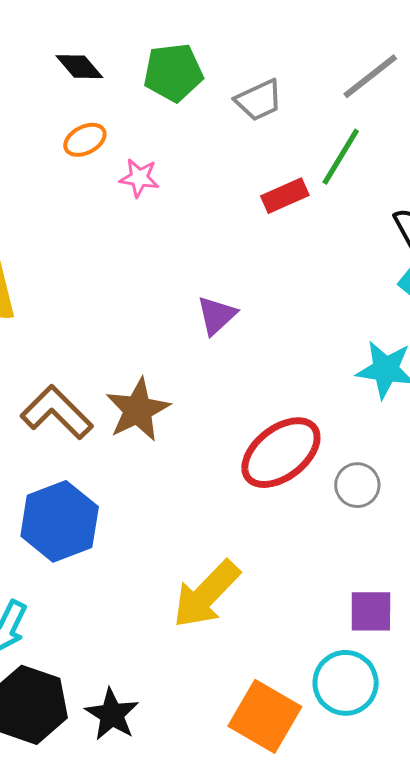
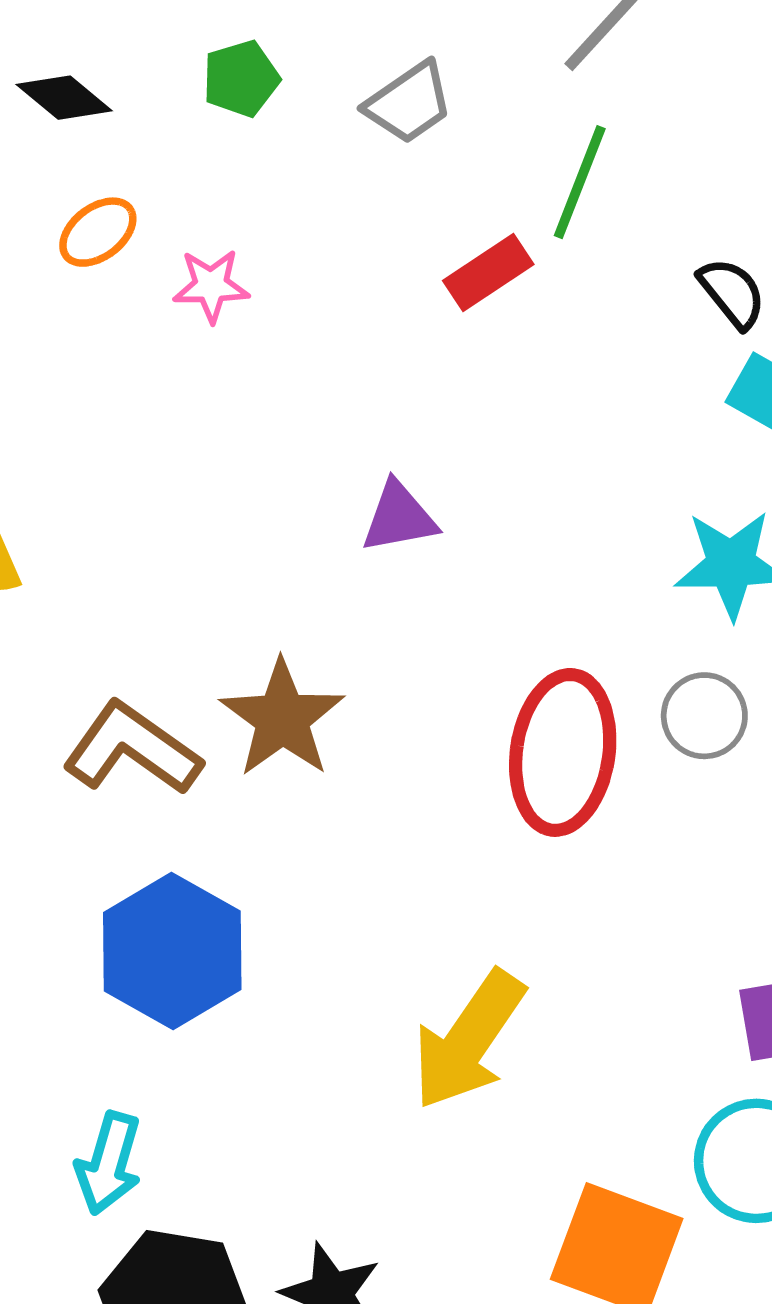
green pentagon: (173, 72) -> (241, 79), size x0.7
purple triangle: (217, 315) -> (399, 517), turned 42
red ellipse: (281, 453) -> (563, 752), turned -34
gray circle: (357, 485) -> (704, 716), moved

